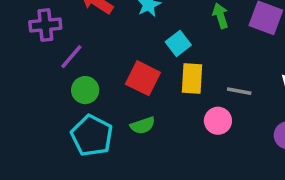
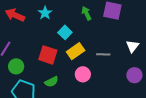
yellow rectangle: (192, 79) -> (76, 51), turned 60
pink circle: (218, 121) -> (83, 74), moved

